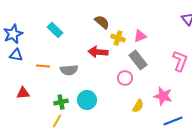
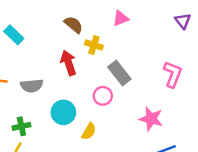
pink triangle: (140, 36) -> (121, 18), moved
red arrow: (98, 52) -> (68, 63), turned 66
cyan circle: (87, 100) -> (63, 112), moved
yellow semicircle: (138, 106) -> (89, 131), moved

